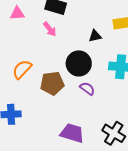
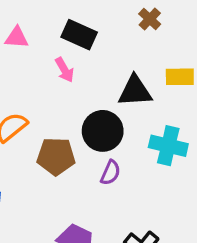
black triangle: (95, 36) -> (135, 91), size x1.6
purple semicircle: (87, 89) -> (110, 173), turned 70

